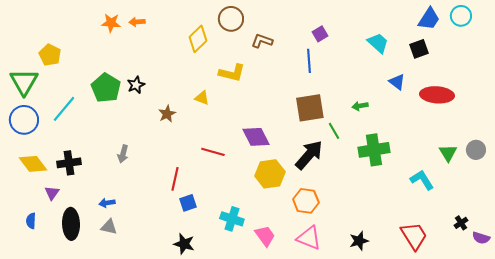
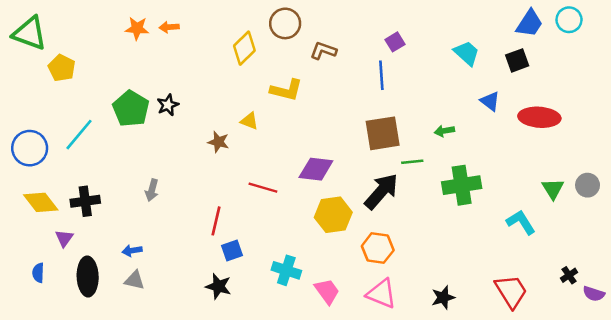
green triangle: (24, 82) -> (30, 33), moved, turned -40
brown star: (167, 114) -> (218, 142), moved, turned -30
green line: (334, 131) -> (412, 162), turned -66
purple diamond: (256, 137) -> (316, 169), turned -56
black star: (184, 244) -> (218, 286), moved

